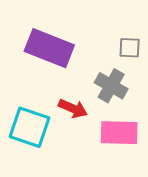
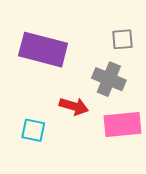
cyan square: (30, 127) -> (33, 130), size x0.6

